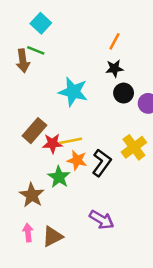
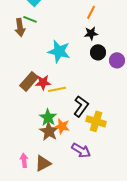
red star: (52, 143) -> (43, 82), moved
yellow cross: (134, 147) -> (96, 121), moved, turned -36
orange star: (77, 160) -> (62, 126), moved
brown star: (32, 195) -> (49, 131), moved

